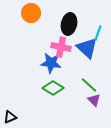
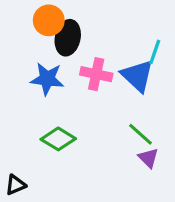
black ellipse: (69, 24) -> (68, 38), moved
blue star: (51, 63) -> (47, 79), moved
green diamond: (53, 88) -> (58, 139), moved

